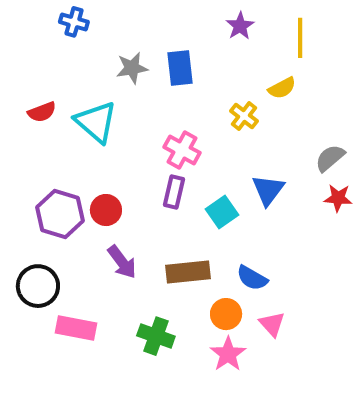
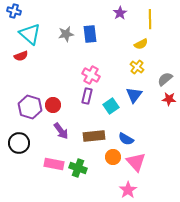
blue cross: (74, 22) -> (14, 11), moved
yellow cross: (244, 116) -> (137, 67), moved
cyan triangle: (96, 122) -> (30, 34), moved
pink triangle: (272, 324) -> (136, 162), size x1.5
pink rectangle: (76, 328) -> (54, 164), moved
pink star: (228, 354) -> (128, 190), moved

